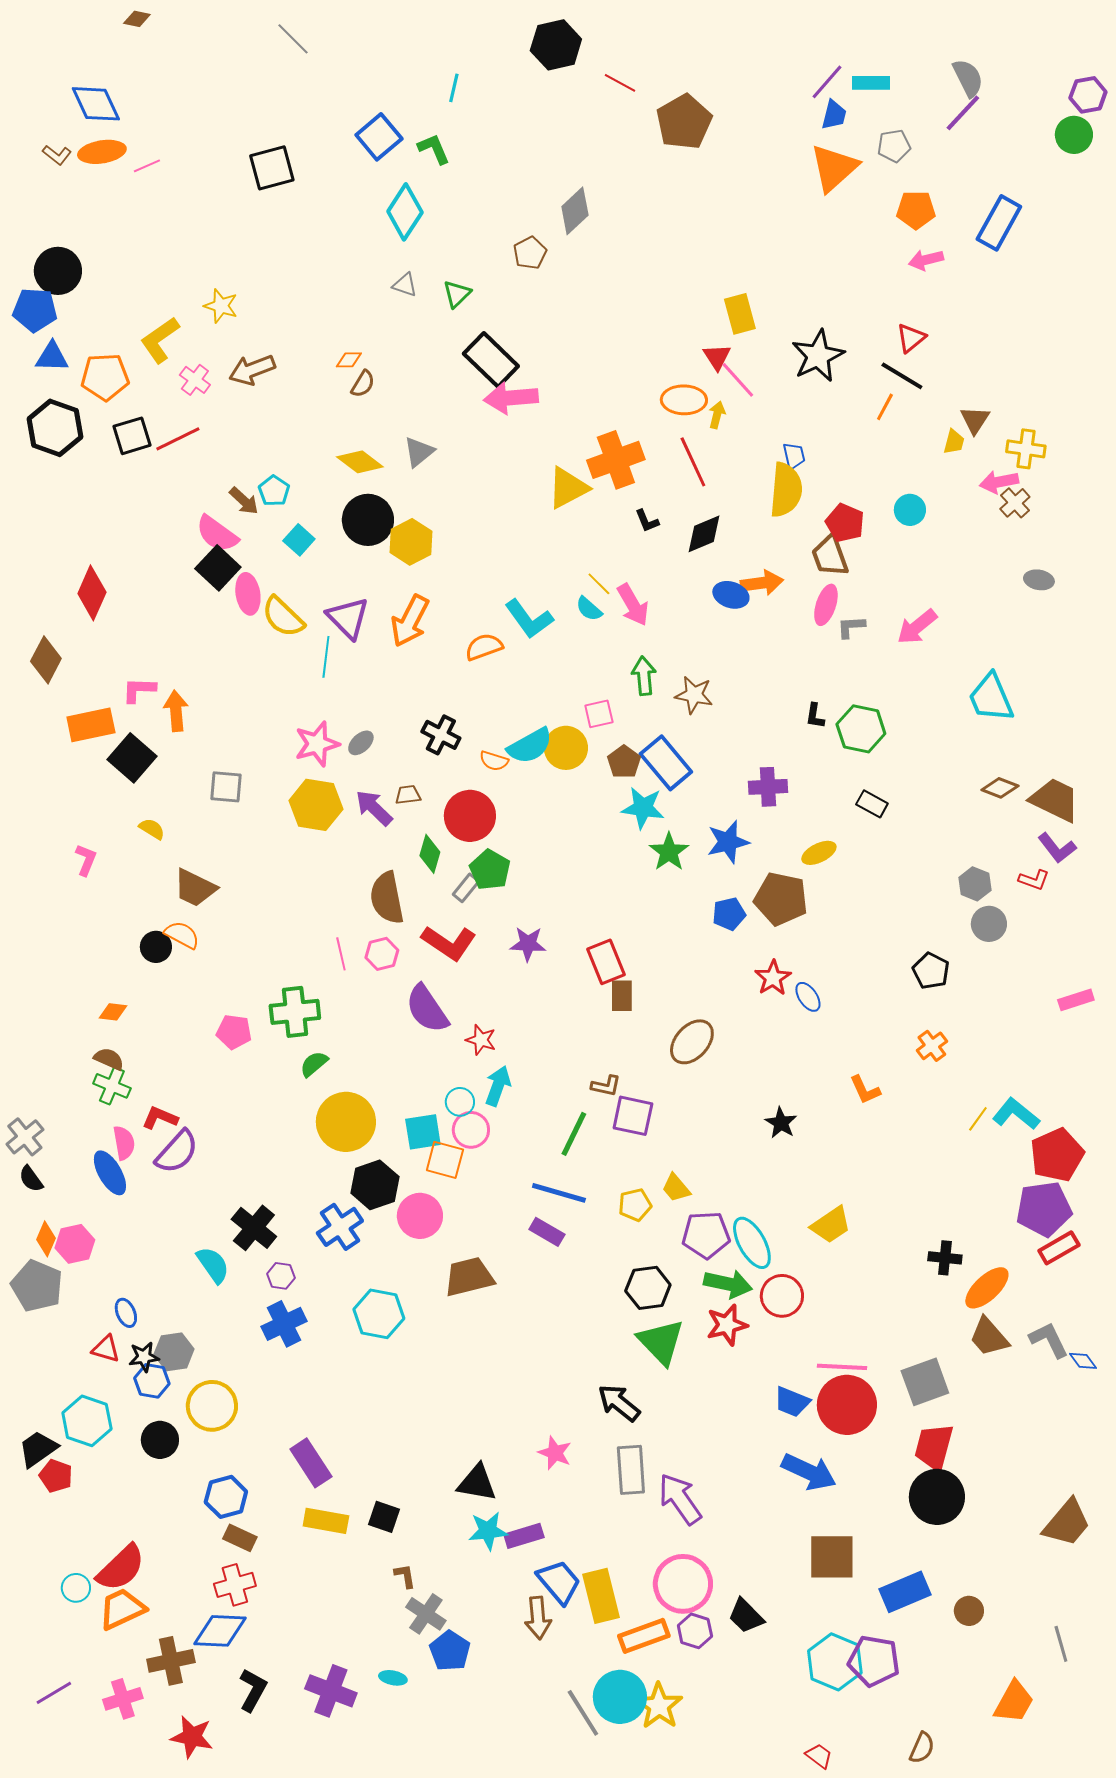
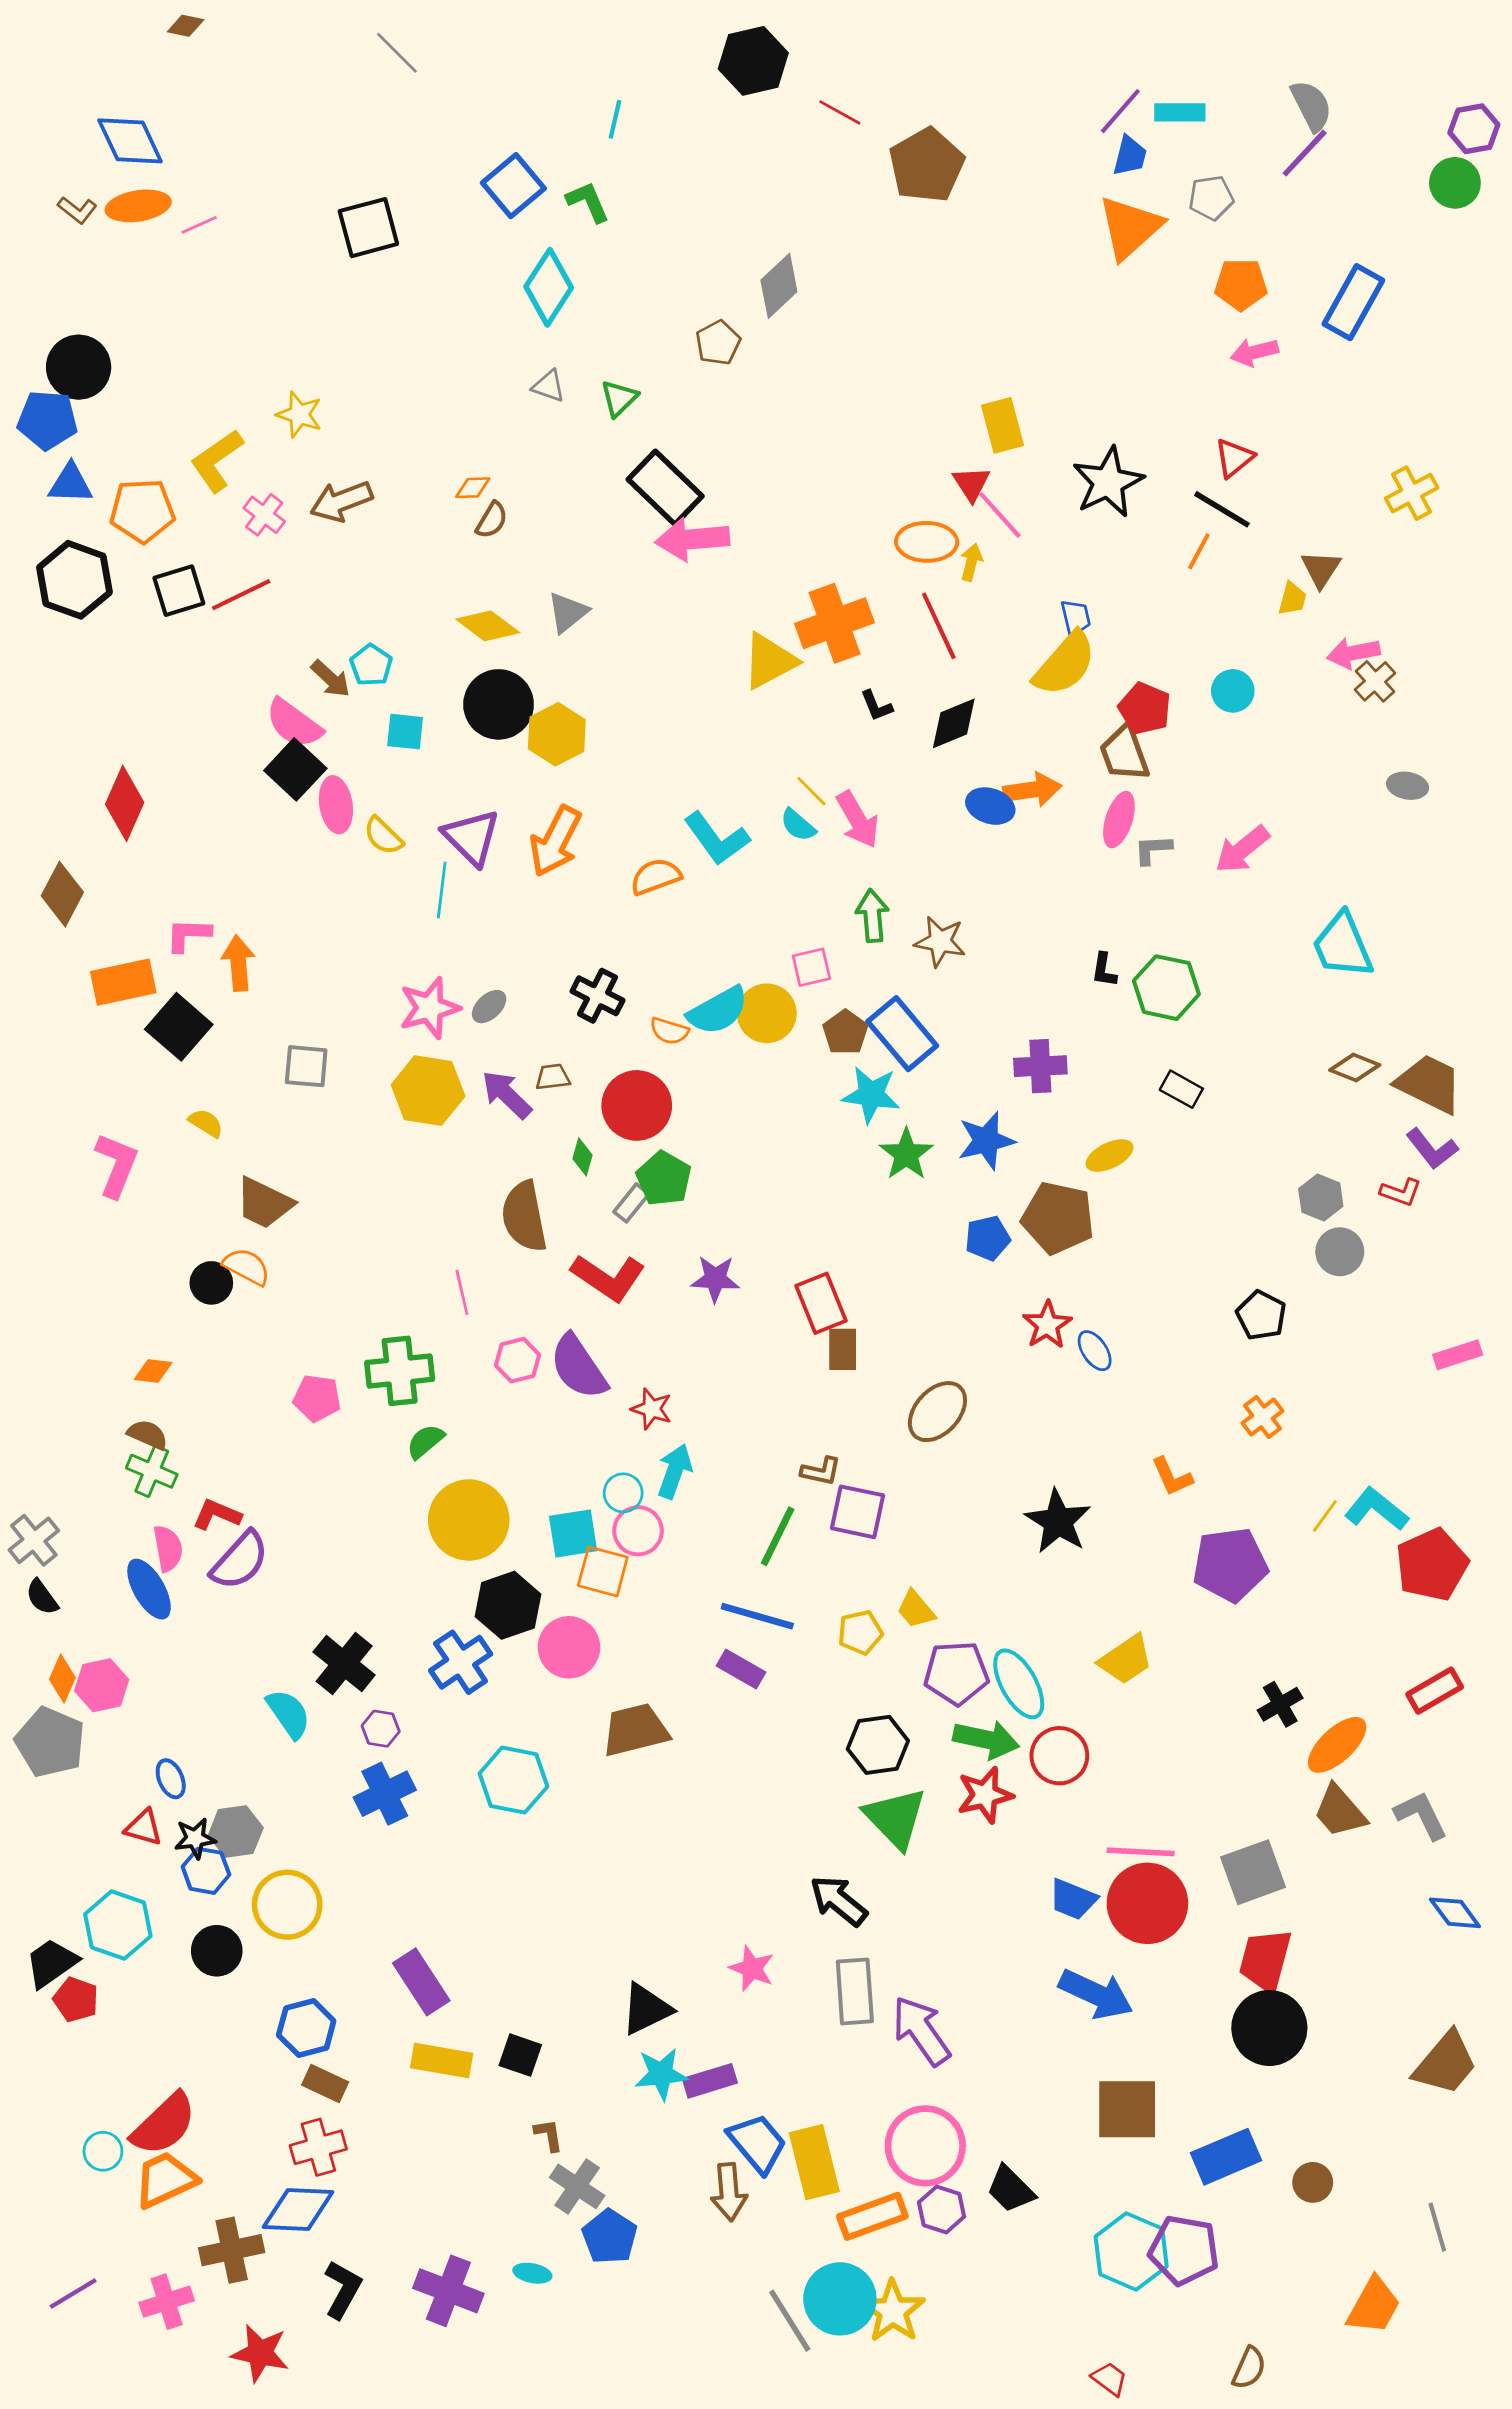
yellow cross: (1026, 449) -> (1412, 493), moved, turned -36
yellow semicircle: (786, 490) -> (1065, 664), turned 36
cyan square: (299, 540) -> (405, 732), turned -36
yellow semicircle: (283, 617) -> (383, 836), size x0.7
green diamond: (430, 854) -> (583, 1157), size x0.7
pink L-shape: (86, 860) -> (117, 1165), size x1.5
pink hexagon: (382, 954) -> (517, 1360), moved
black star: (781, 1123) -> (1058, 1521), size x1.5
purple pentagon: (1044, 1209) -> (1230, 1565), moved
black cross: (945, 1258) -> (1280, 1704), turned -36
blue diamond: (1083, 1361) -> (1455, 1913), moved, size x1.4
black triangle: (477, 1483) -> (646, 2009), turned -36

